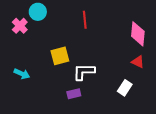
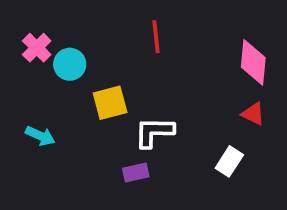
cyan circle: (38, 12) -> (70, 64), moved

